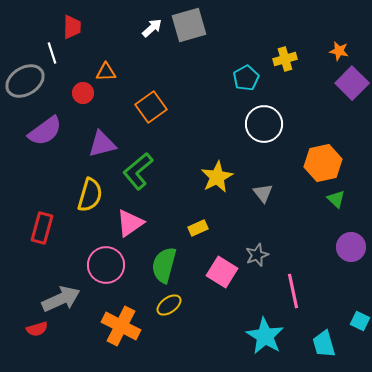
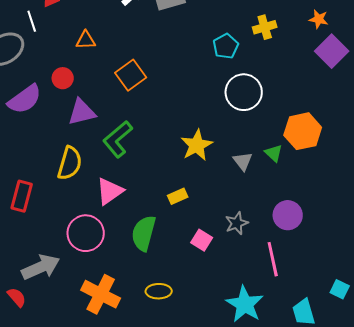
red circle: (83, 93) -> (63, 78), moved
green triangle: (336, 199) -> (274, 153), moved
purple circle: (351, 247) -> (288, 215), moved
pink square: (222, 272) -> (202, 240), size x0.7
yellow ellipse: (169, 305) -> (159, 291), moved, turned 35
red semicircle: (37, 329) -> (17, 297), turned -115

